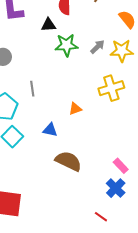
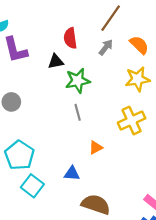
gray arrow: (98, 47) -> (106, 47), moved
gray line: (32, 89) -> (78, 112), moved

